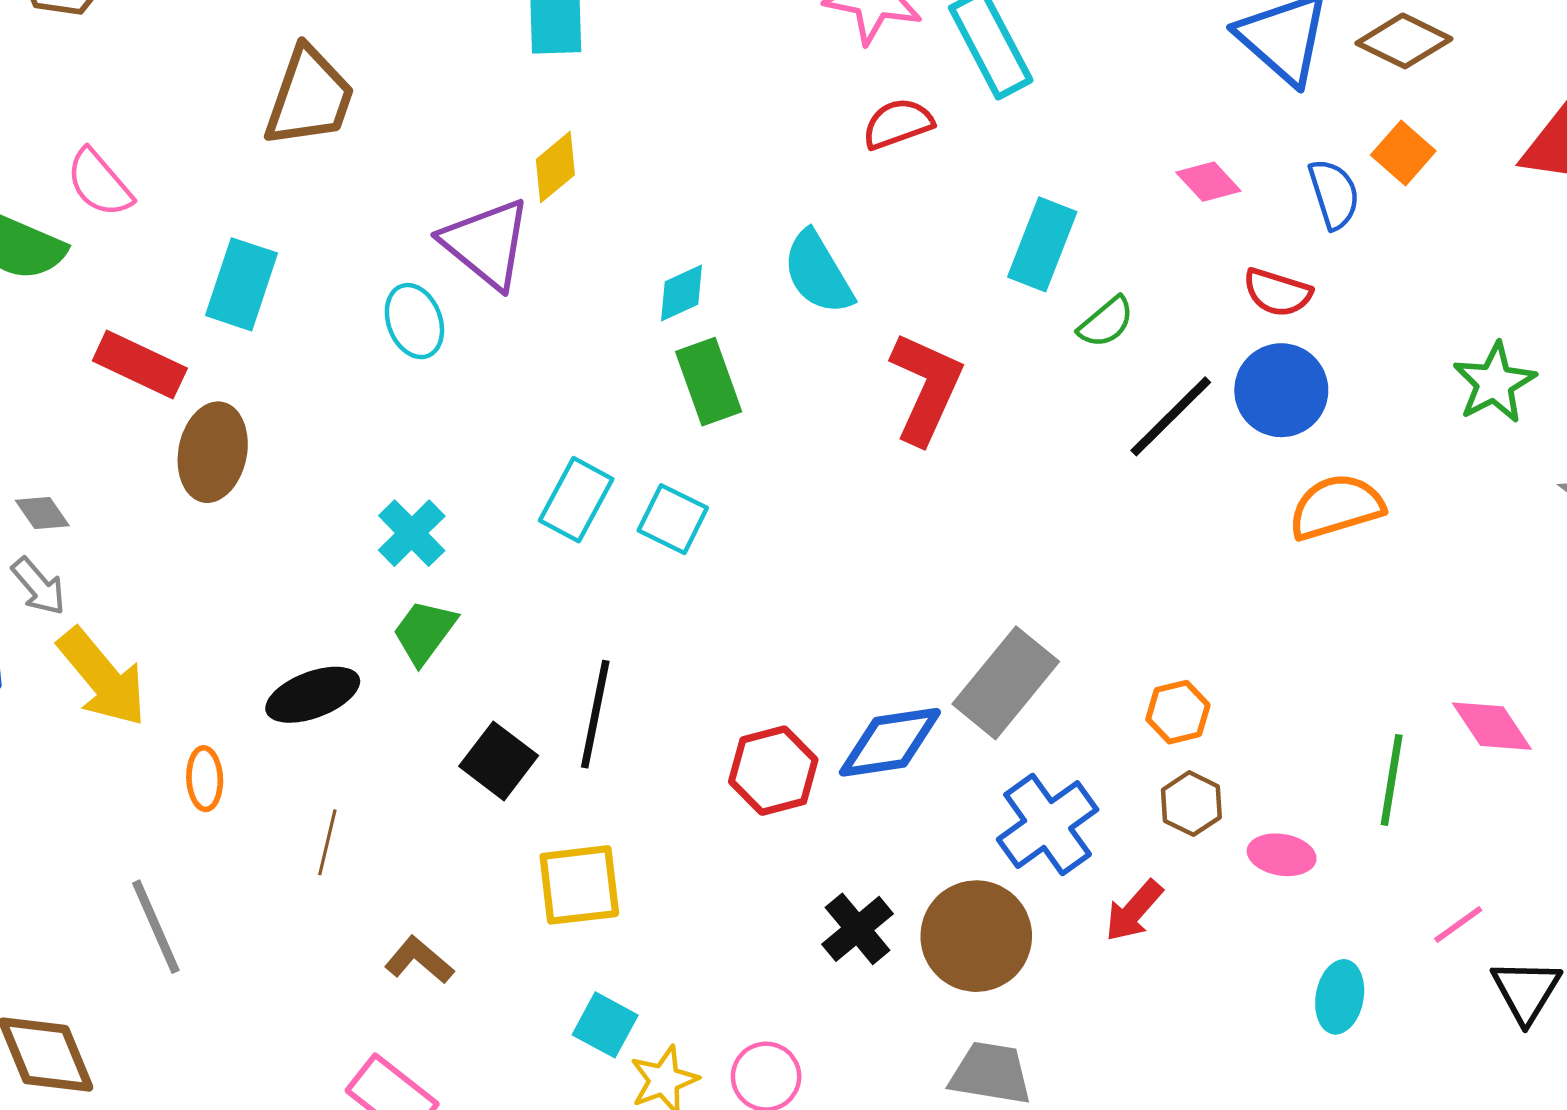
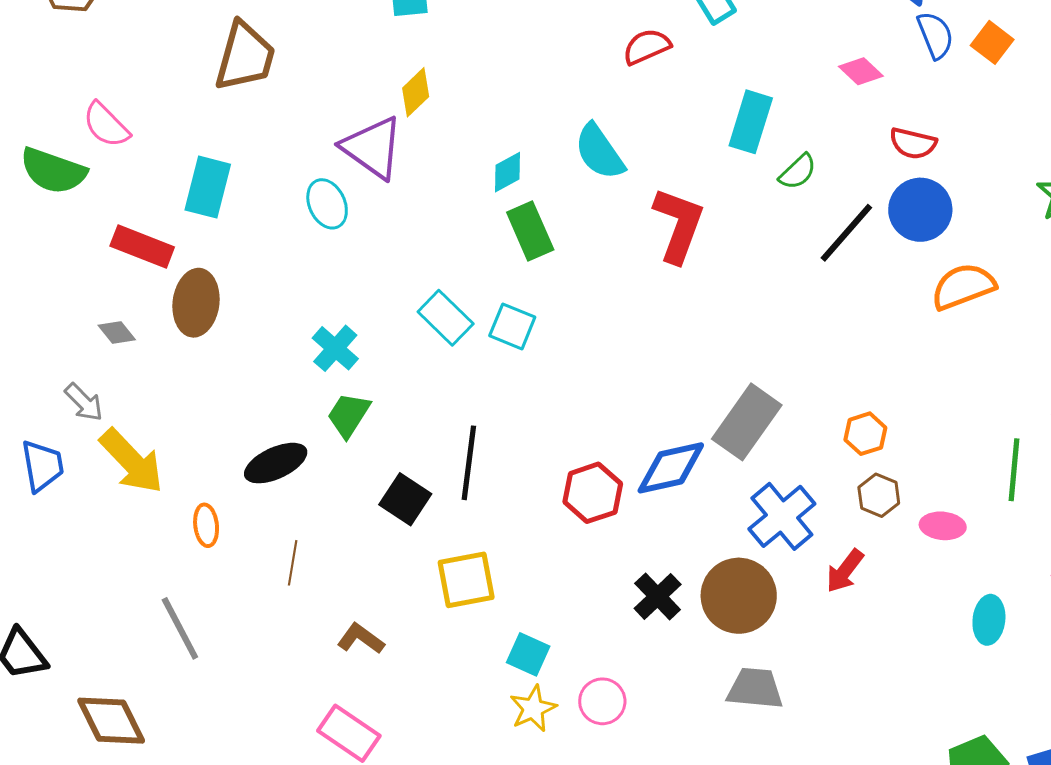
blue semicircle: (1334, 194) -> (935, 35), moved
cyan rectangle: (576, 500) -> (446, 318), turned -70
gray diamond: (42, 513) -> (117, 333), moved
cyan square: (605, 1025) -> (528, 654), moved

